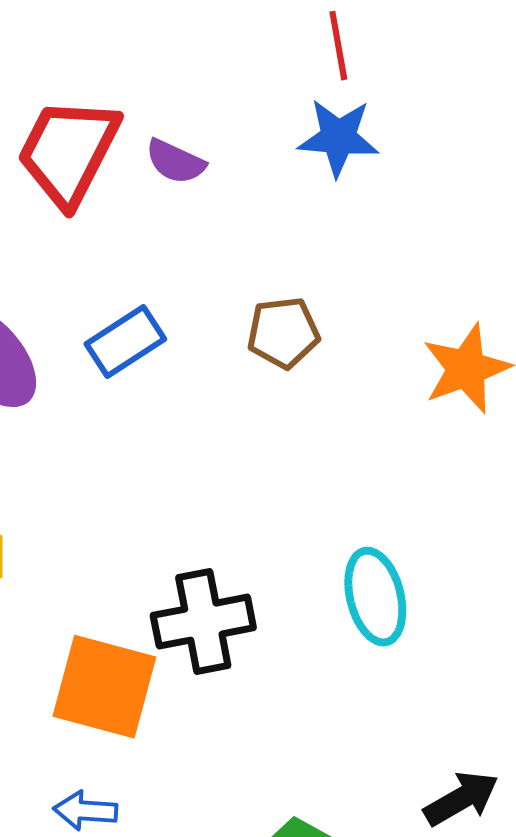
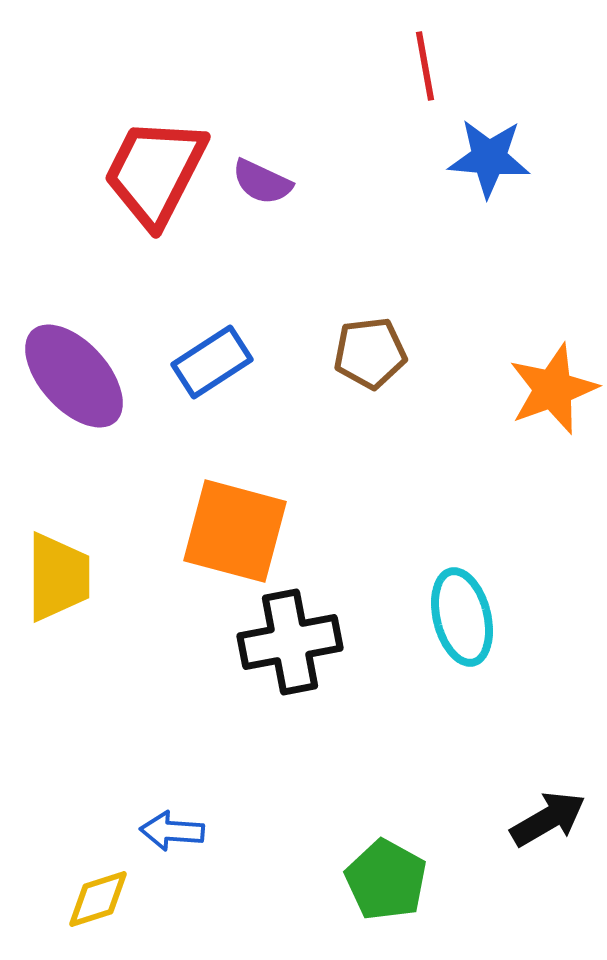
blue star: (338, 138) -> (489, 158), moved
orange square: (104, 687) -> (235, 531), moved

